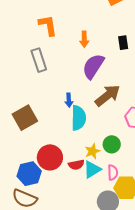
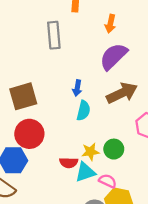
cyan semicircle: (79, 118) -> (83, 111), size x0.7
red circle: (50, 157) -> (29, 134), moved
pink semicircle: (113, 173) -> (108, 181), turned -77

